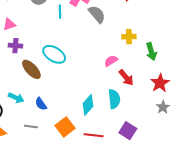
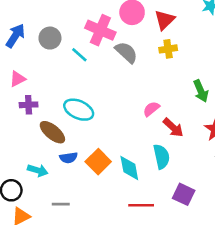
cyan line: (60, 12) -> (79, 55), turned -40
yellow cross: (129, 37) -> (168, 49), moved
blue semicircle: (41, 104) -> (69, 158), moved, turned -56
cyan diamond: (88, 105) -> (129, 168), turned -45
orange square: (65, 127) -> (98, 162), moved

